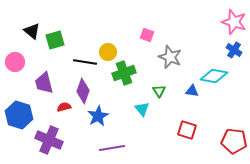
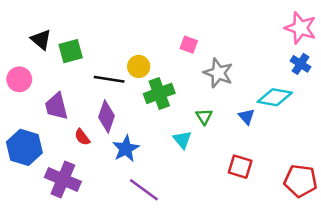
blue triangle: (192, 91) -> (247, 117), turned 40
red semicircle: (64, 107) -> (82, 137), turned -112
purple line: (112, 148) -> (144, 190), turned 45

